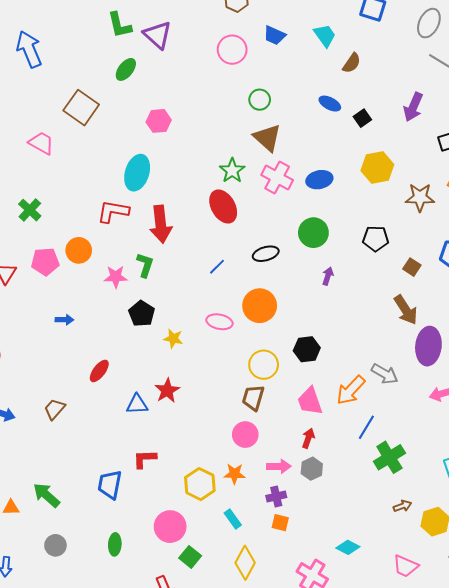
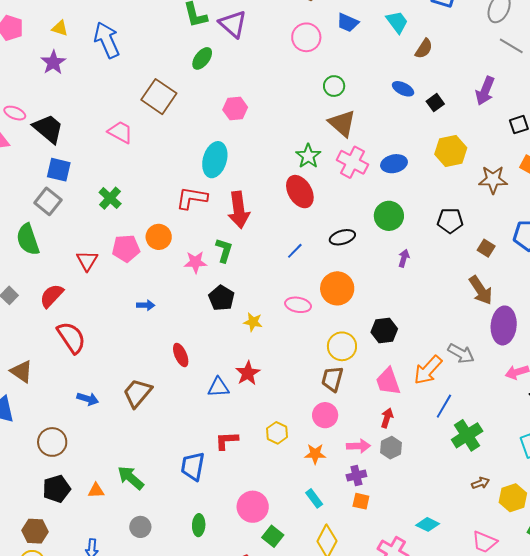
red ellipse: (99, 371) -> (181, 355), turned -60
brown trapezoid: (55, 409) -> (137, 393), size x1.4
yellow hexagon: (200, 484) -> (277, 433), moved, size x0.7

